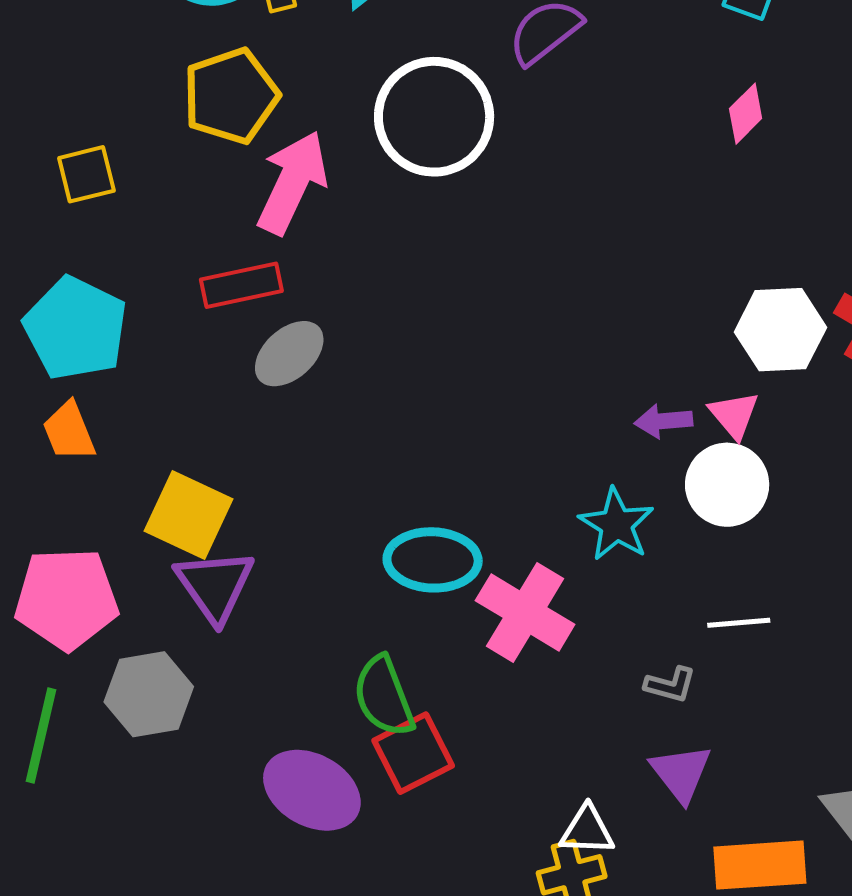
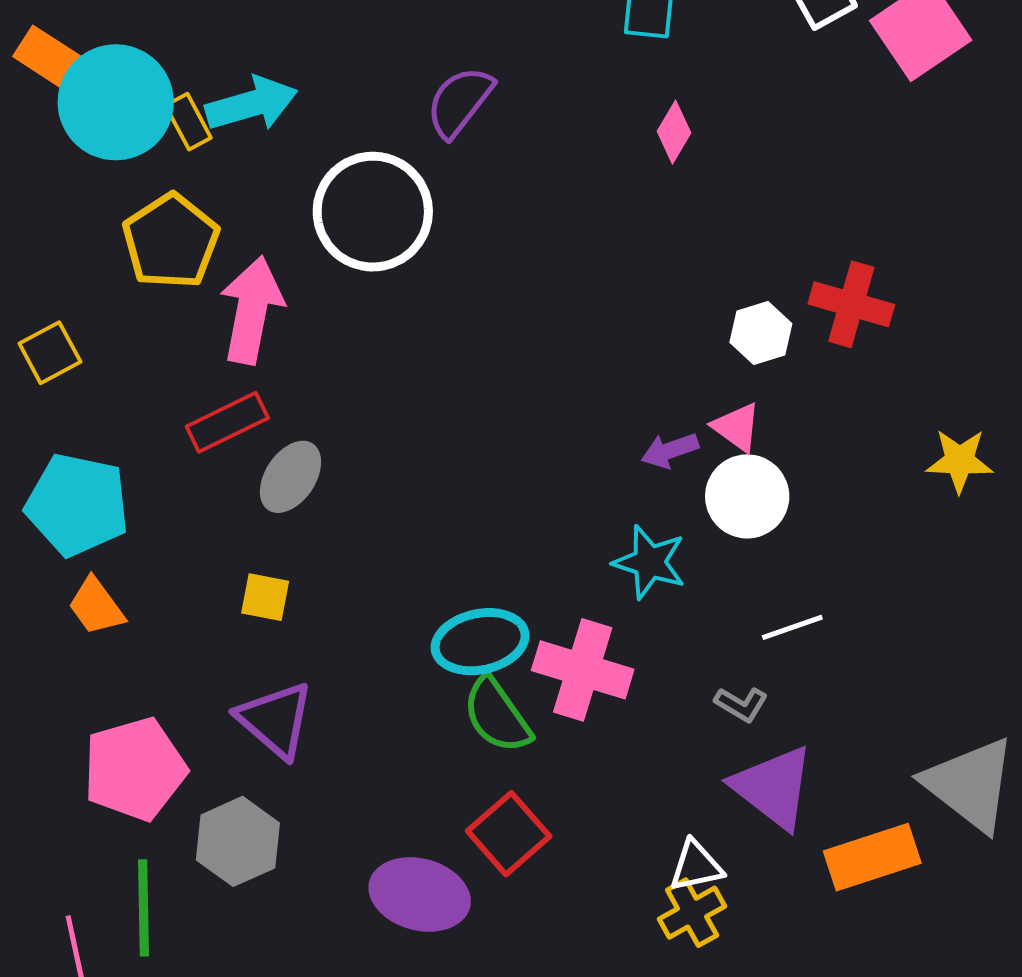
white hexagon: (780, 330) -> (761, 333), size x0.7
yellow square: (188, 515) -> (265, 597), moved, size x0.6
gray L-shape: (670, 685) -> (741, 704), turned 30
green semicircle: (384, 696) -> (497, 715), moved
purple triangle: (681, 773) -> (773, 787), size x1.4

